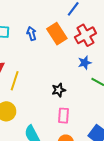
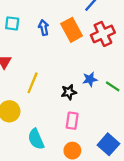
blue star: (85, 63) -> (90, 79), moved
yellow line: (15, 81) -> (33, 83), moved

